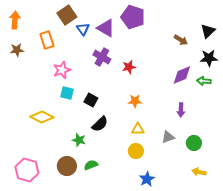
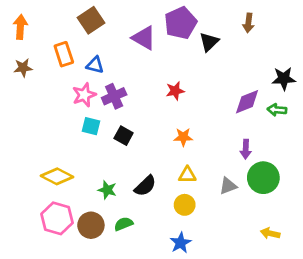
purple pentagon: (133, 17) -> (181, 23), turned 30
blue triangle: (83, 29) -> (95, 65), moved, turned -40
black triangle: (208, 31) -> (209, 42), moved
brown arrow: (181, 40) -> (248, 23), moved, turned 64
purple cross: (102, 57) -> (114, 96), moved, turned 36
yellow diamond: (42, 117) -> (57, 176), moved
black semicircle: (100, 124) -> (145, 186), moved
green circle: (194, 143) -> (263, 178), moved, size x1.5
pink hexagon: (27, 170) -> (57, 218), moved
blue star: (147, 179) -> (181, 243), moved

